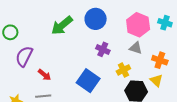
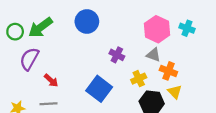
blue circle: (96, 19) -> (87, 21), moved
green arrow: (62, 25) -> (40, 27), moved
orange cross: (160, 60) -> (168, 71), moved

